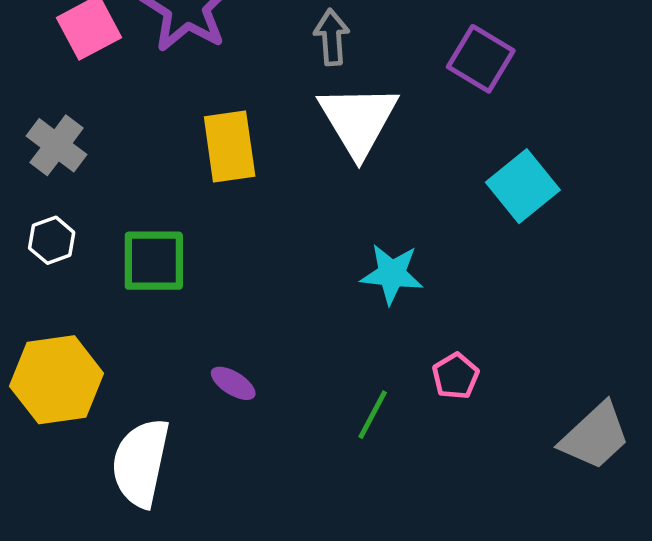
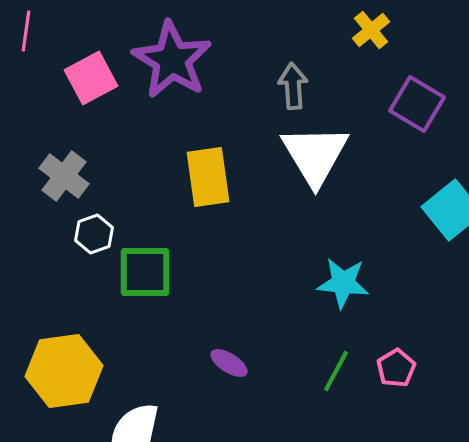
white hexagon: (52, 240) -> (94, 234), moved
purple ellipse: (233, 383) -> (229, 363), moved
green line: (373, 415) -> (336, 371), moved

